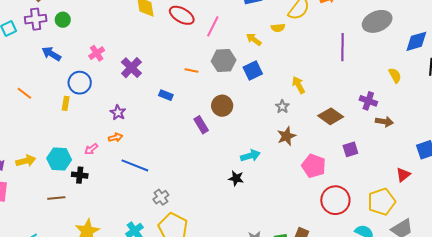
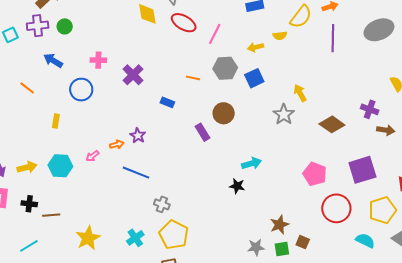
yellow arrow: (254, 39) -> (256, 47), turned -49
purple line: (342, 47) -> (333, 38), moved
pink cross: (97, 53) -> (98, 60), turned 35
orange line: (24, 93) -> (27, 88), moved
yellow rectangle: (66, 103) -> (56, 121), moved
gray star: (282, 107) -> (284, 114), size x1.5
purple star: (118, 113) -> (138, 136), moved
brown star: (286, 136) -> (279, 225), moved
purple square: (350, 149) -> (362, 170), moved, size x1.8
black cross: (80, 175) -> (29, 204), moved
gray cross: (161, 197) -> (162, 204), turned -35
brown line: (56, 198) -> (51, 215), moved

